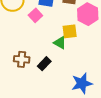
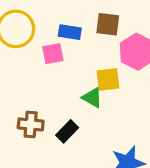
pink square: (35, 15) -> (53, 54), turned 32

